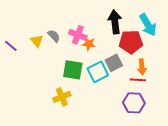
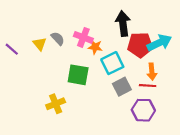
cyan arrow: (148, 25) -> (159, 43), moved, turned -85
gray square: (114, 63) -> (122, 87), moved
cyan square: (98, 72) -> (112, 63), moved
yellow cross: (62, 97) -> (56, 104), moved

